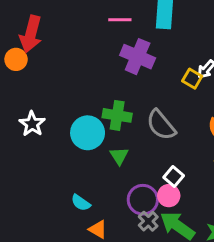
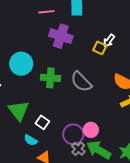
cyan circle: (88, 133) -> (21, 64), moved
green triangle: (119, 156) -> (19, 111), moved, size x1.6
white square: (174, 177) -> (42, 122), moved

